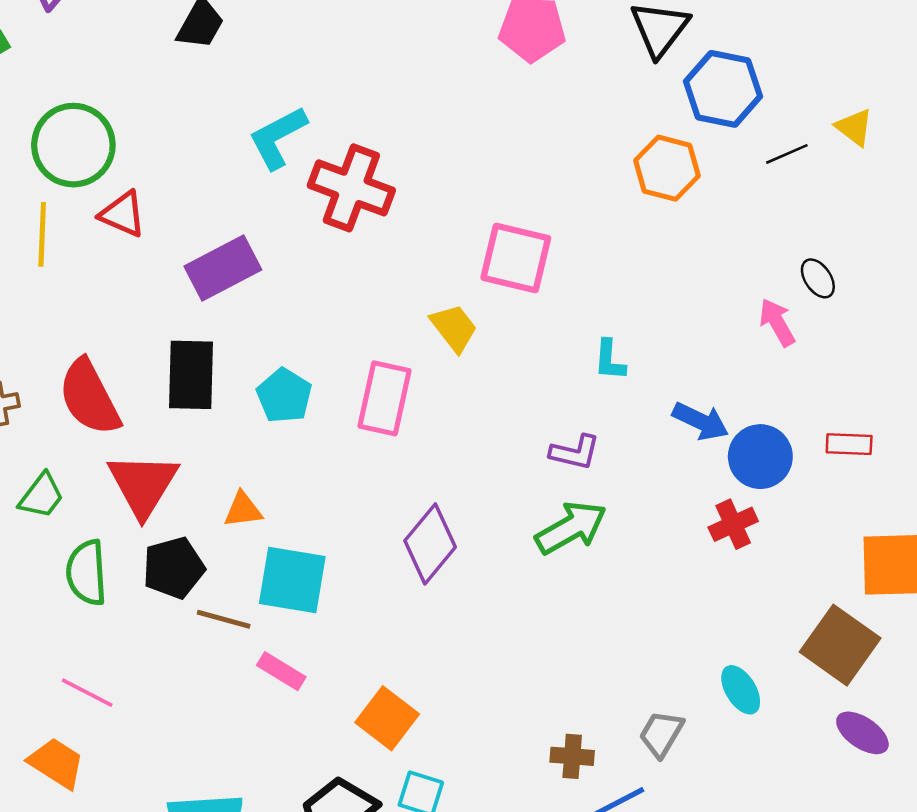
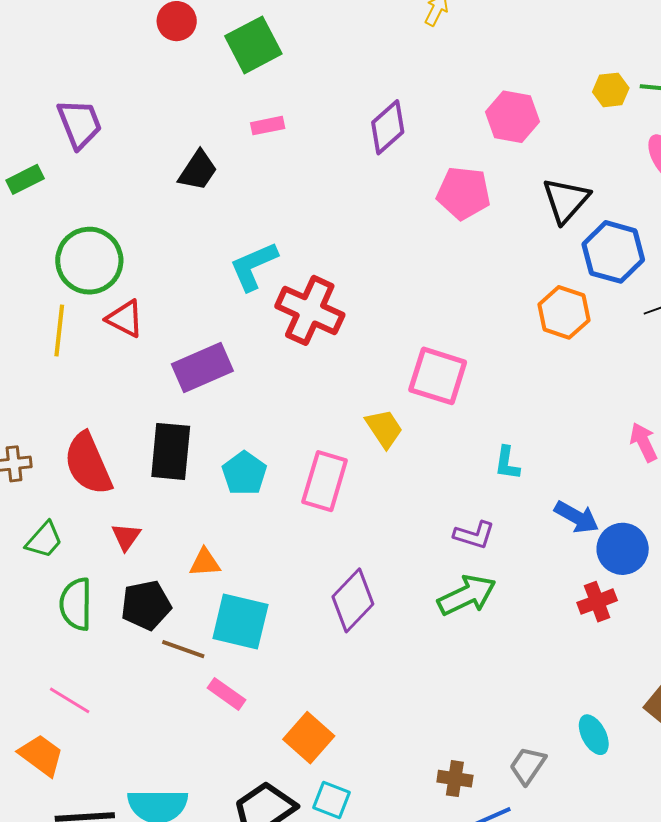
red triangle: (143, 485) -> (126, 537), size x0.5

